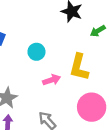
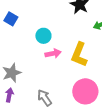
pink arrow: (52, 80) -> (53, 53), moved

